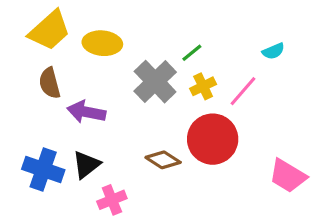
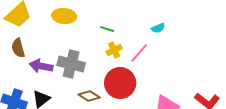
yellow ellipse: (102, 43) -> (64, 16), moved
green line: (192, 53) -> (107, 29), turned 56
gray cross: (155, 82) -> (71, 64), moved, turned -32

